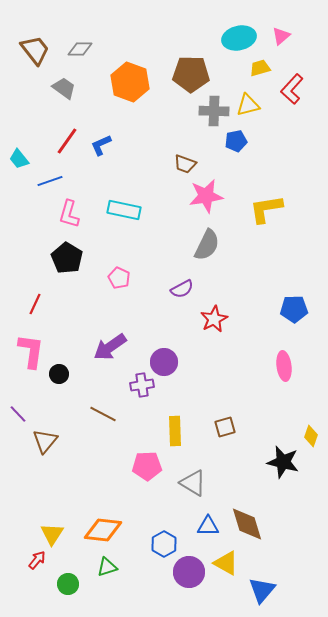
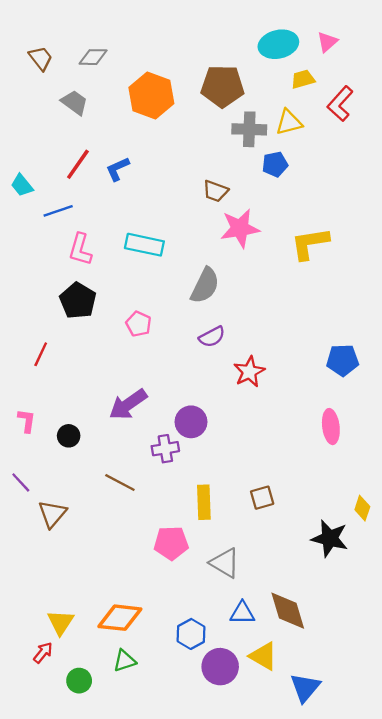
brown trapezoid: (35, 50) -> (41, 58), size x0.7
gray semicircle: (207, 245) -> (205, 285), moved
pink L-shape: (31, 351) -> (27, 421), moved, size x0.6

